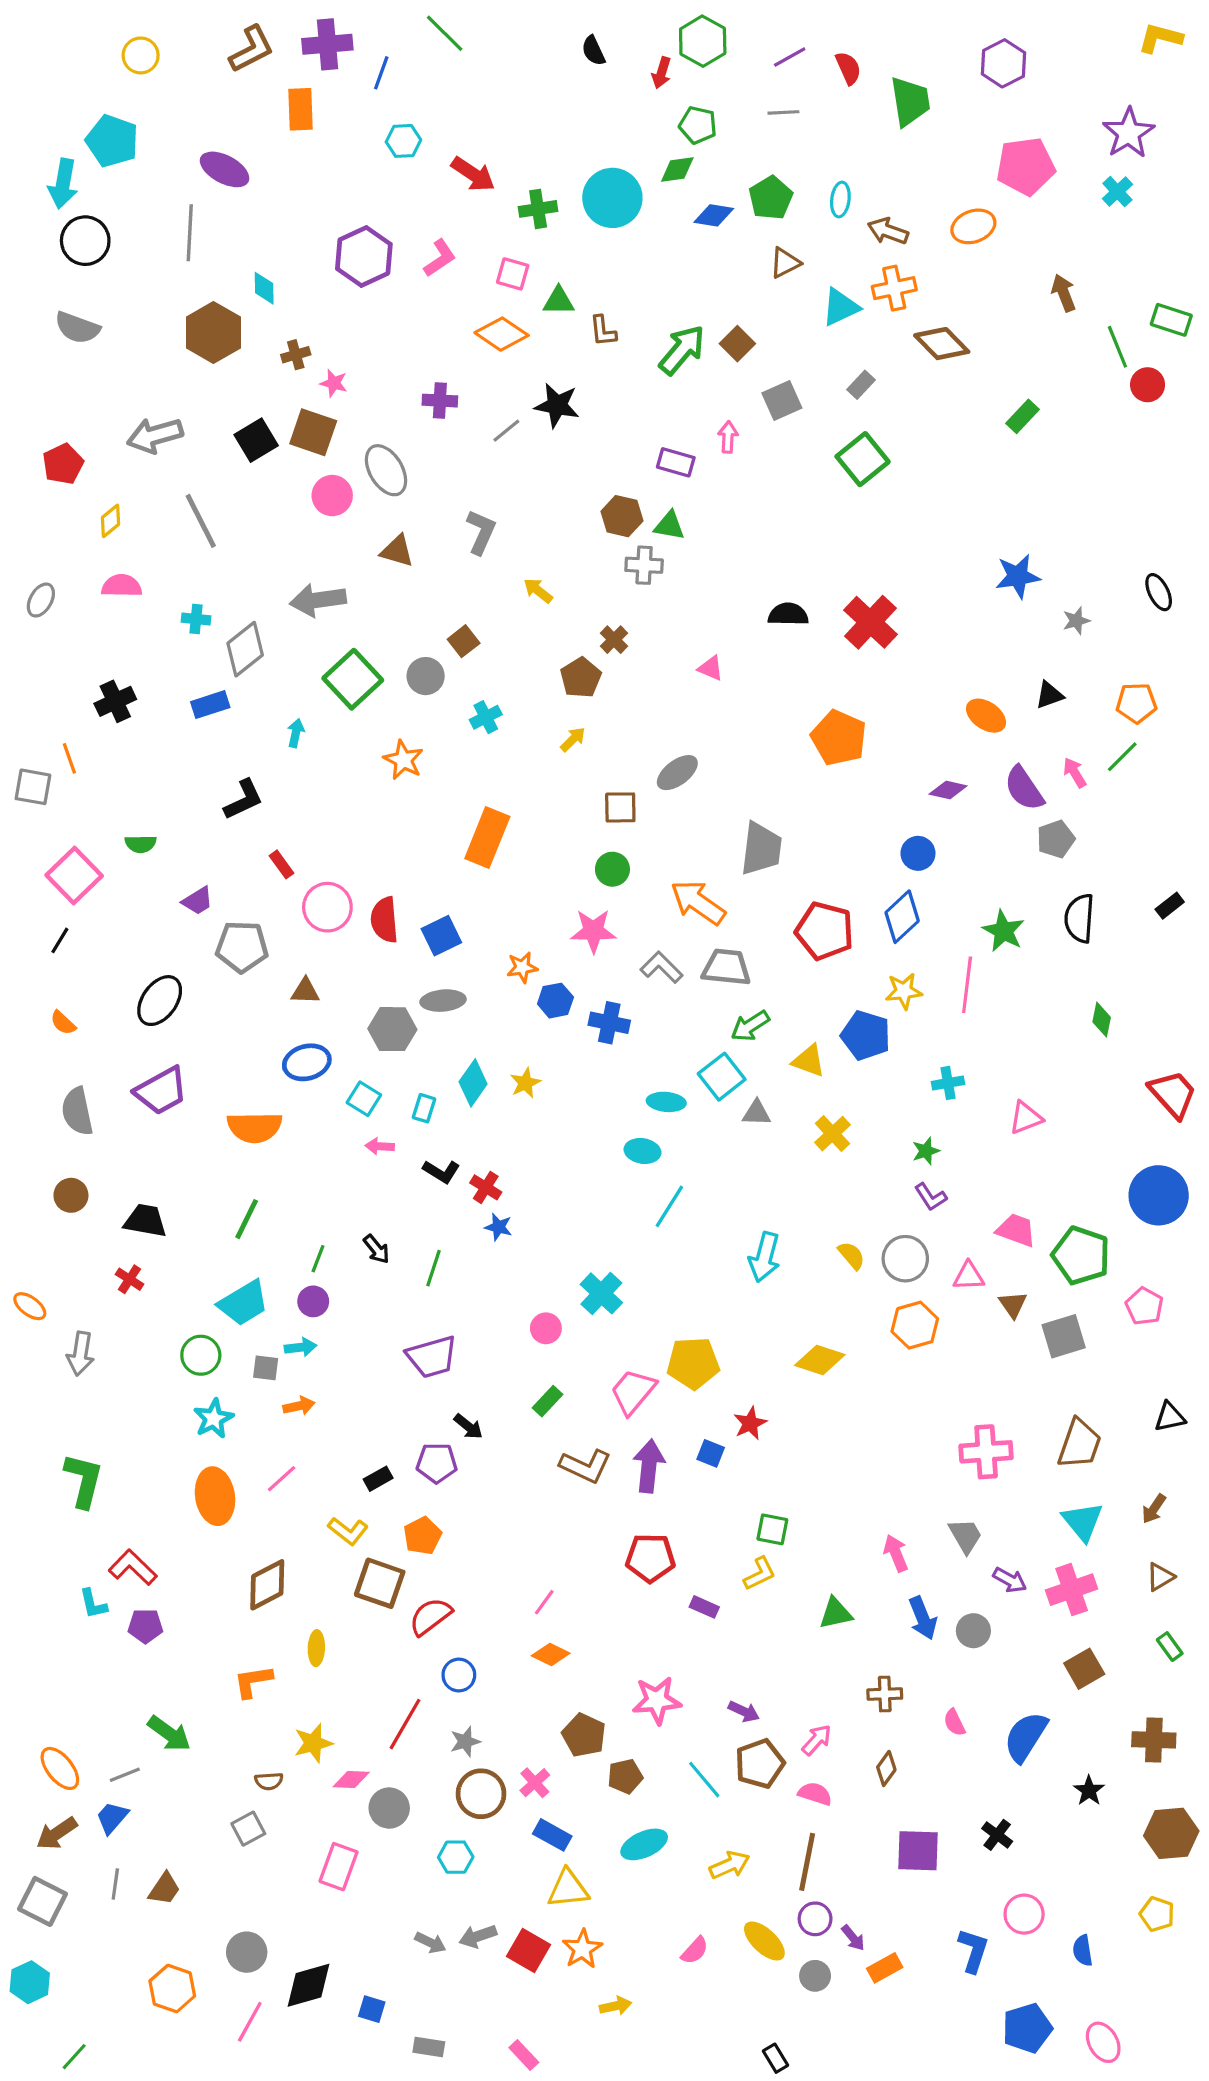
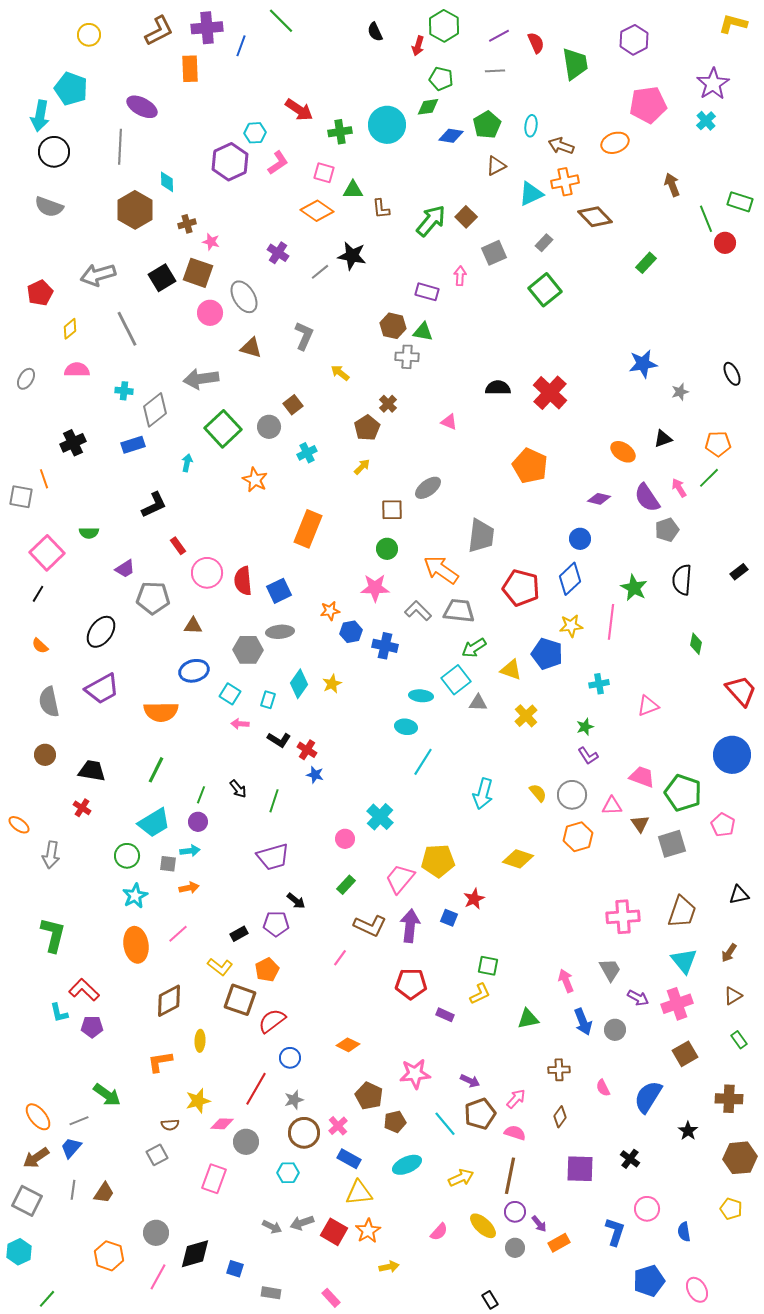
cyan hexagon: (403, 141) -> (255, 133), moved
purple cross: (440, 401) -> (278, 253), turned 30
pink line: (544, 1602) -> (340, 958), moved

